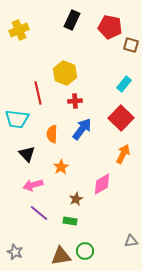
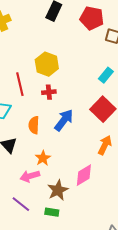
red cross: (75, 101) -> (49, 92), moved
pink arrow: (33, 185) -> (30, 176), moved
brown star: (76, 199) -> (58, 190), size x1.5

